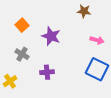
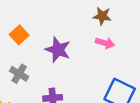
pink arrow: (97, 40) -> (105, 43), moved

